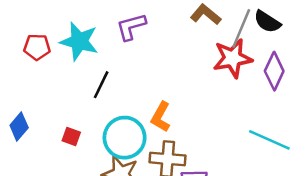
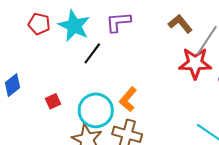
black line: (101, 85) -> (92, 53), moved
red square: (71, 136) -> (53, 101), turned 35

